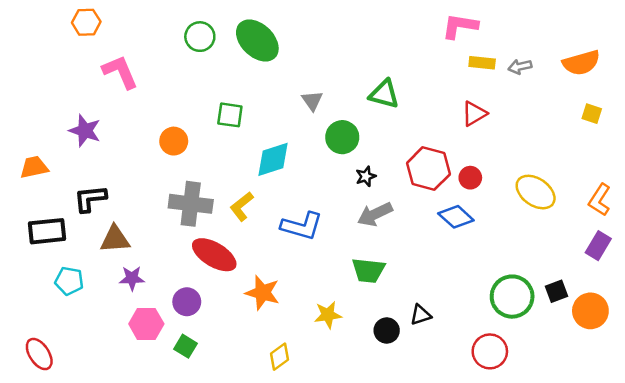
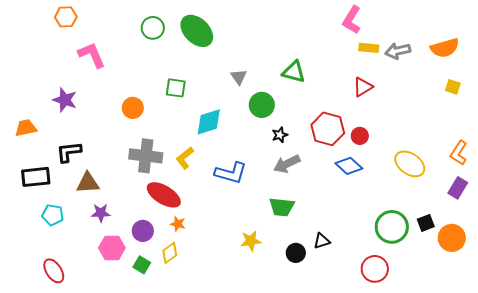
pink L-shape: (460, 26) -> (352, 20), turned -68
gray arrow: (520, 67) -> (398, 51), size x1.4
yellow ellipse: (536, 192) -> (410, 164), moved
orange star: (263, 293) -> (178, 224), moved, size x0.6
red ellipse: (39, 354) -> (54, 271), moved
yellow diamond: (280, 357) -> (170, 253), moved

